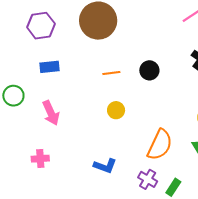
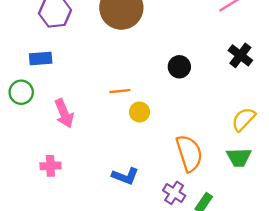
blue rectangle: (49, 67) -> (41, 59), moved
orange line: (111, 73) -> (120, 91), moved
orange semicircle: (160, 145) -> (189, 153), turned -44

